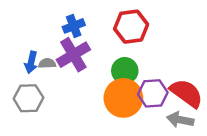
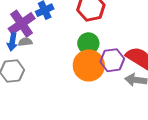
purple cross: (73, 55) -> (22, 24), moved

